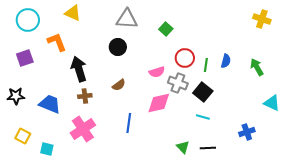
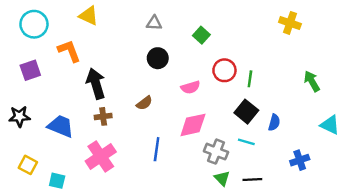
gray triangle: (127, 19) -> (154, 23), size x0.6
yellow cross: (262, 19) -> (290, 23), moved
black circle: (118, 47) -> (158, 58), moved
blue semicircle: (226, 61) -> (274, 122), moved
gray cross: (178, 83) -> (216, 152), moved

